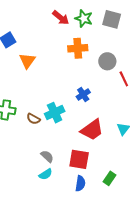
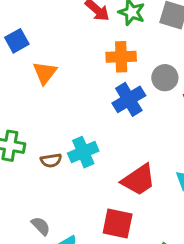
blue cross: (83, 95) -> (129, 99), moved, size x1.5
brown semicircle: (33, 119) -> (51, 160), turned -40
gray semicircle: (47, 156) -> (41, 226), moved

